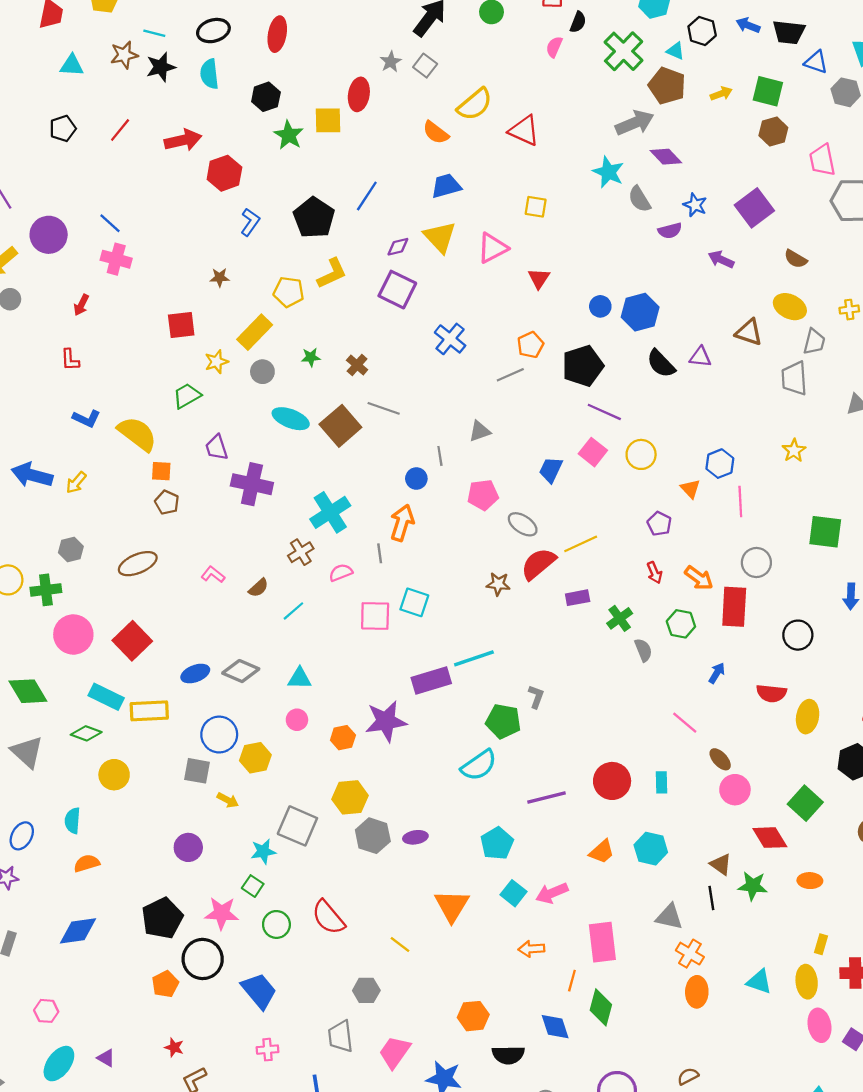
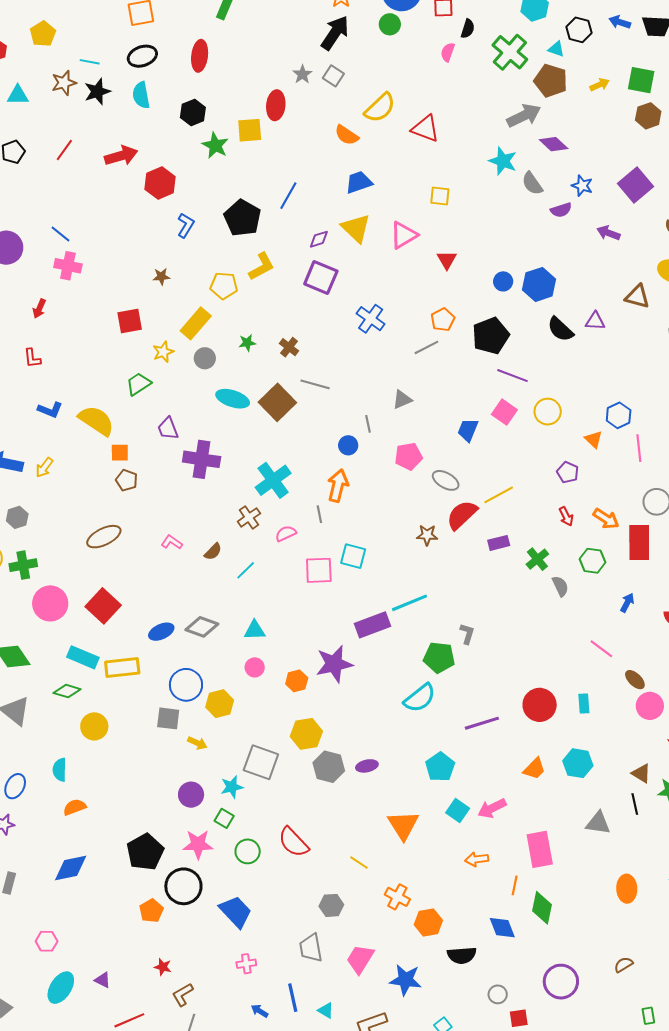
gray hexagon: (71, 550) -> (17, 517), moved
purple circle: (188, 847) -> (191, 795), moved
orange cross: (690, 954) -> (397, 897), moved

